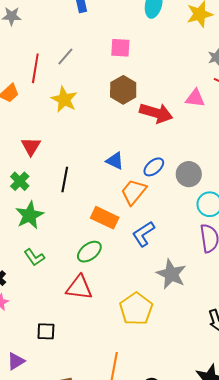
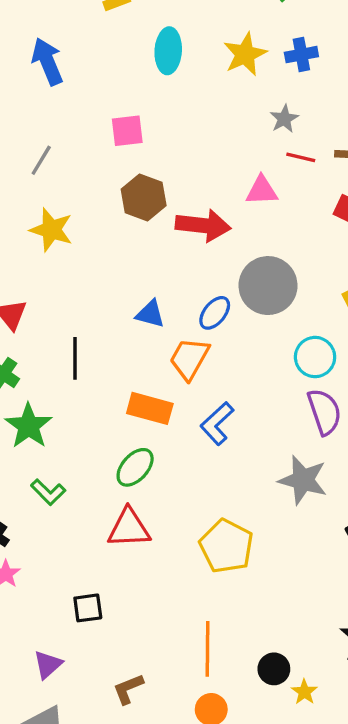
gray circle: (189, 174) -> (268, 286), moved, size x1.4
gray star: (171, 274) -> (303, 480), moved

